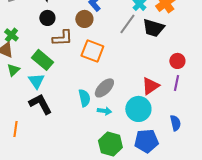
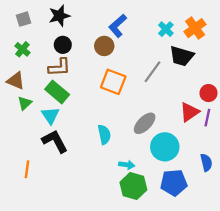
gray line: (127, 24) -> (152, 72), moved
green cross: (11, 35) -> (22, 49), moved
brown L-shape: (62, 38) -> (59, 67), moved
red triangle: (150, 86) -> (189, 112), moved
gray ellipse: (104, 88) -> (145, 123), moved
cyan arrow: (104, 111) -> (127, 165), moved

